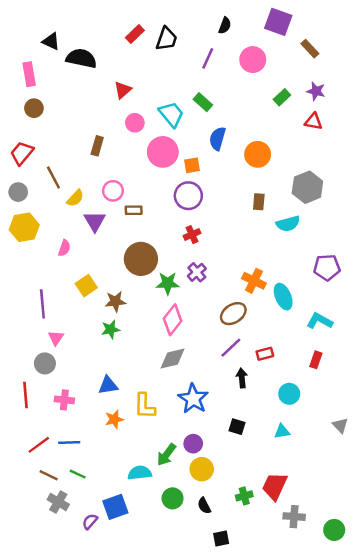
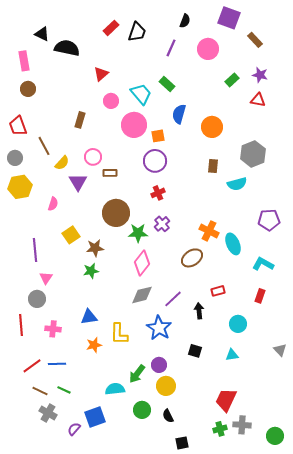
red trapezoid: (22, 153) -> (18, 126), turned -60
purple line: (231, 348) -> (173, 299), moved
green cross: (244, 496) -> (220, 429), moved

